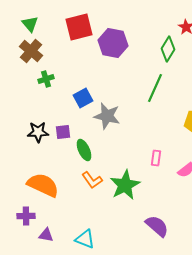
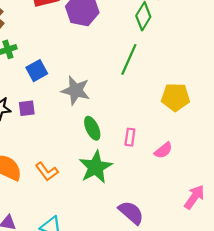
blue square: (83, 98) -> (37, 71), moved
green ellipse: (84, 150) -> (92, 128), moved
orange L-shape: (92, 180) -> (47, 172), moved

